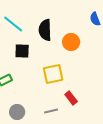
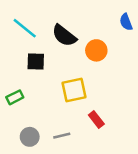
black semicircle: (45, 30) -> (64, 36), turned -50
gray line: (51, 111) -> (62, 136), moved

